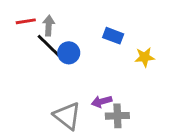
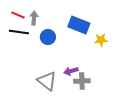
red line: (26, 21) -> (18, 15), turned 32
blue rectangle: (113, 36) -> (79, 25), size x1.5
black line: (49, 46) -> (19, 32), moved, turned -36

